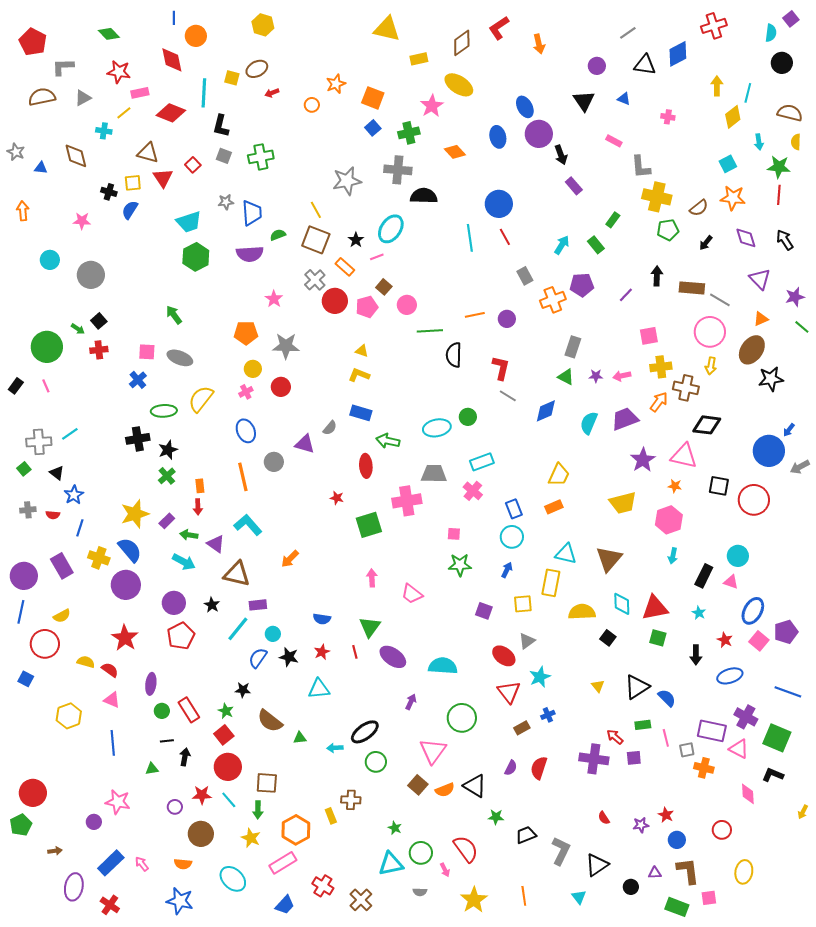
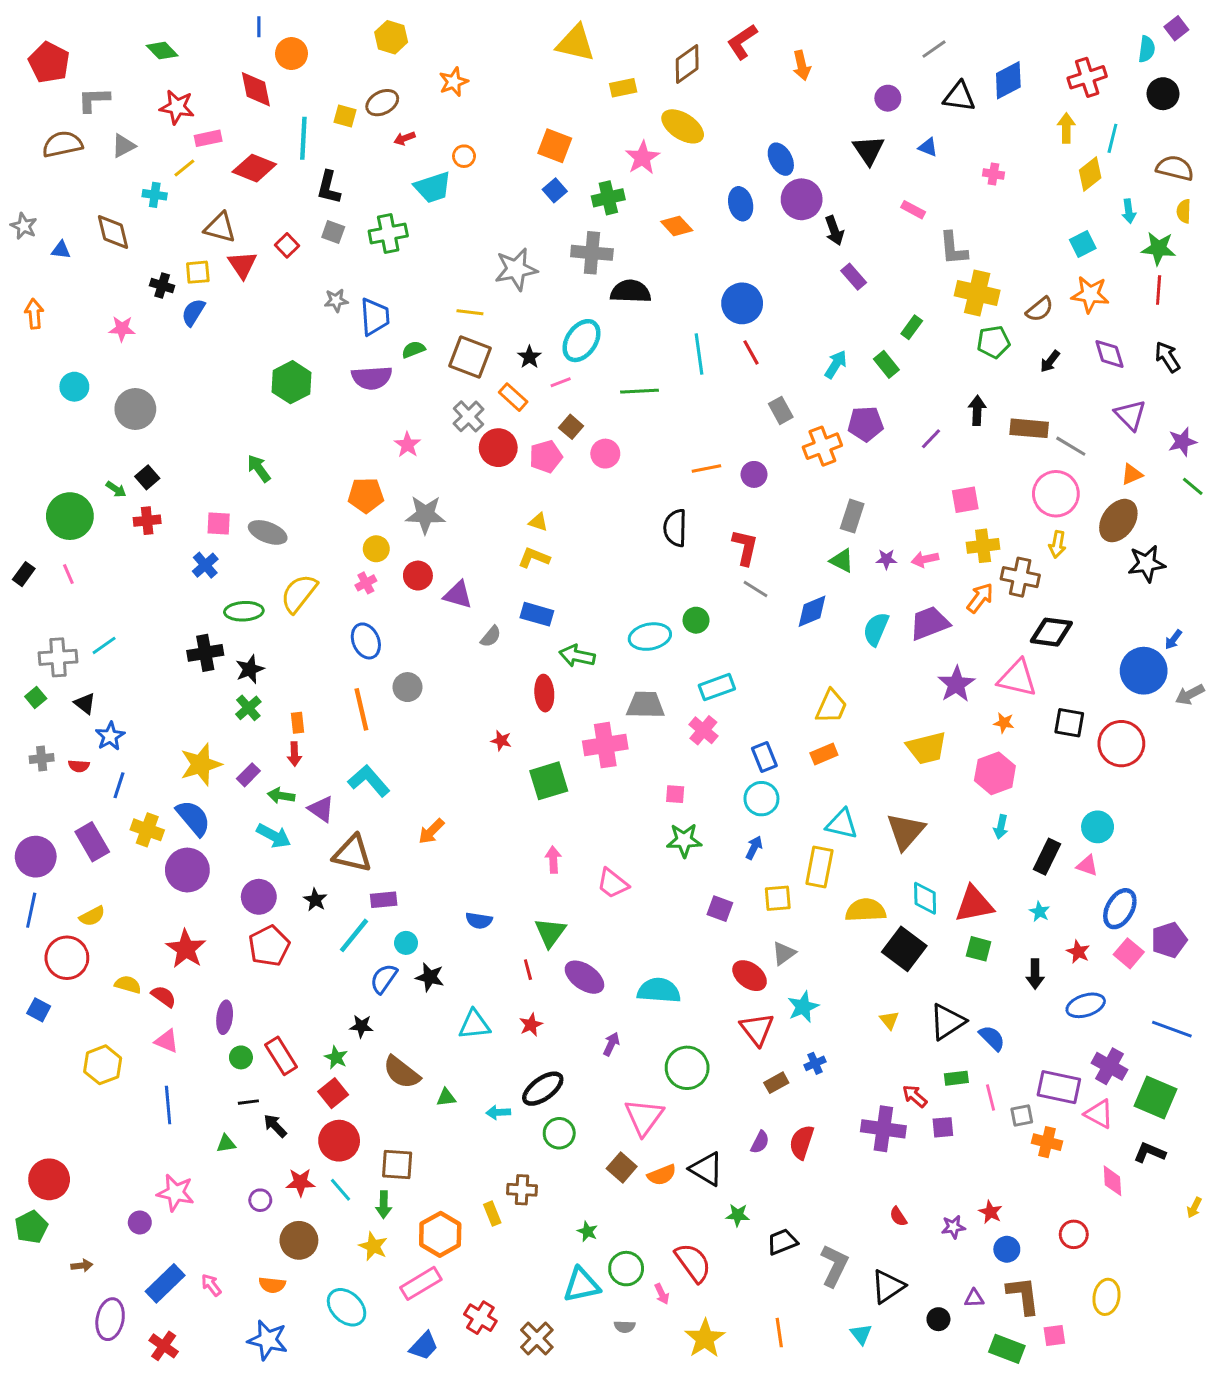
red cross: (714, 26) -> (1087, 77), moved
orange star: (336, 84) -> (454, 82), moved
yellow line: (316, 210) -> (470, 312), turned -54
cyan trapezoid: (189, 222) -> (433, 187), moved
green line: (430, 331) -> (639, 391), moved
purple triangle: (305, 444) -> (458, 595), moved
black square: (608, 638) -> (904, 949), size x1.8
red star: (322, 652) -> (531, 1025), moved
black arrow: (185, 757) -> (275, 1126), turned -54

